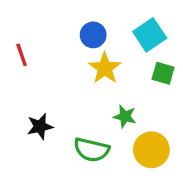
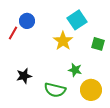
blue circle: (93, 35) -> (27, 21), moved
cyan square: (150, 35) -> (77, 20), moved
red line: (22, 55) -> (13, 33), turned 48

